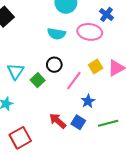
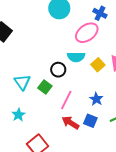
pink ellipse: (90, 32) -> (87, 33), turned -35
cyan semicircle: (56, 34) -> (76, 57), moved
pink line: (74, 81) -> (66, 100), moved

